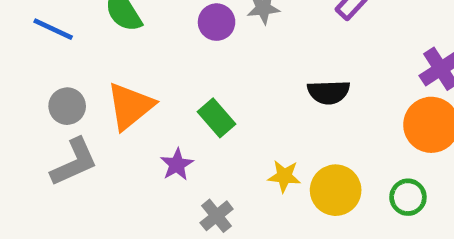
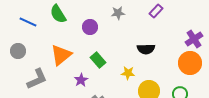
purple circle: (217, 22) -> (90, 27), moved
gray circle: (67, 106) -> (18, 51), moved
yellow star: (284, 176) -> (128, 73), moved

